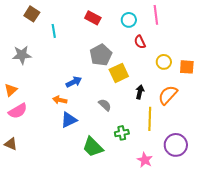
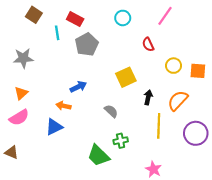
pink line: (156, 15) -> (165, 16), turned 42
red rectangle: (93, 18) -> (75, 19), moved
cyan circle: (129, 20) -> (123, 18), moved
gray pentagon: (101, 55) -> (87, 44), moved
orange triangle: (11, 90) -> (21, 93), moved
blue triangle: (69, 120) -> (54, 127), moved
green cross: (122, 133) -> (121, 141), moved
purple circle: (176, 145) -> (196, 133), moved

